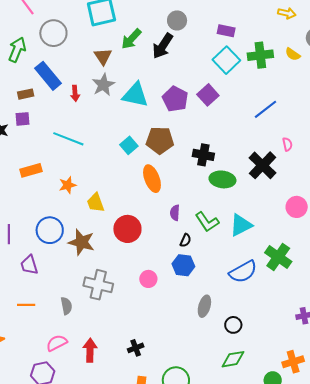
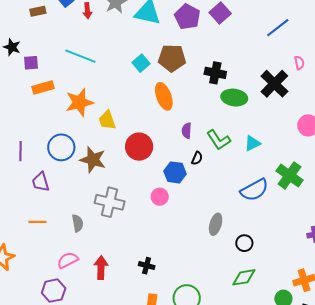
purple square: (22, 119) -> (31, 63), moved
orange star: (68, 185) -> (79, 102), size x1.6
cyan triangle: (241, 225) -> (252, 143), size x0.7
blue hexagon: (183, 265) -> (175, 172), moved
black cross: (136, 348) -> (147, 266), turned 35

